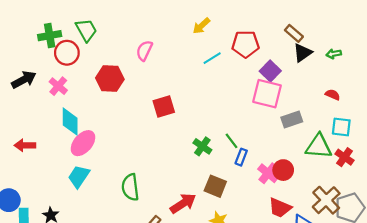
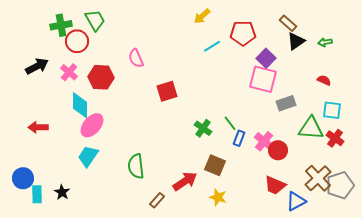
pink semicircle: (144, 51) -> (136, 58), moved, turned -48
red hexagon: (110, 79) -> (101, 77), moved
pink cross: (268, 173) -> (264, 141), moved

